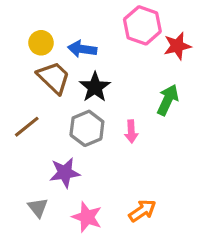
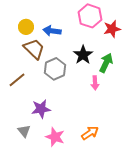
black star: (95, 87) -> (83, 55), moved
gray hexagon: (87, 128) -> (55, 69), moved
pink arrow: (131, 131) -> (95, 83), moved

